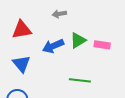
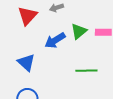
red triangle: (22, 30) -> (27, 16), moved, turned -30

